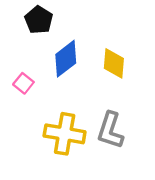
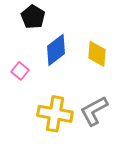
gray L-shape: (110, 130) -> (94, 111), turned 44

